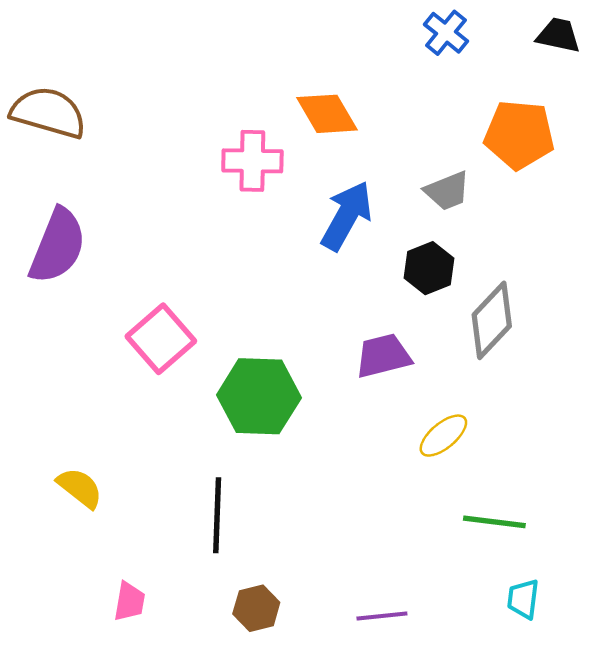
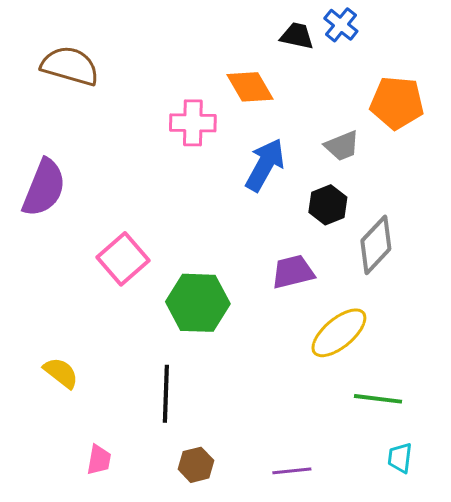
black trapezoid: (558, 35) -> (297, 36), moved
brown semicircle: (48, 112) -> (70, 66), moved
yellow ellipse: (443, 436) -> (339, 333), size x1.5

